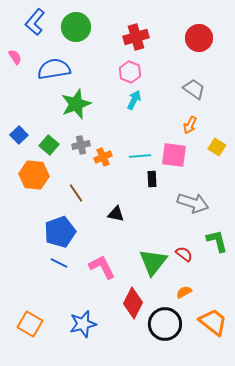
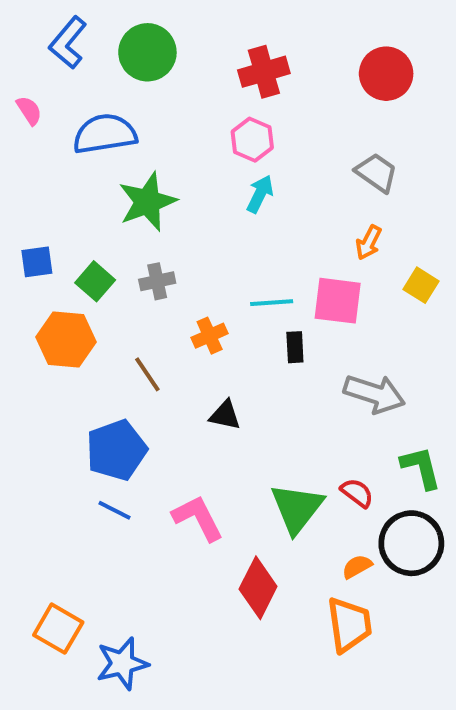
blue square: (19, 135) -> (37, 262), turned 36
orange cross: (103, 157) -> (210, 336), moved
orange trapezoid: (213, 322) -> (349, 625), moved, turned 44
blue star: (83, 324) -> (122, 664), moved
black circle: (165, 324) -> (411, 543), moved

